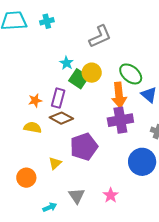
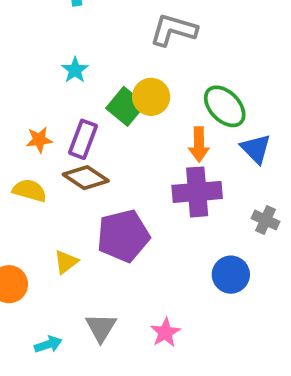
gray L-shape: (100, 36) -> (173, 30), turned -145
cyan star: (67, 63) -> (75, 70), moved
orange arrow: (119, 95) -> (199, 144), size x0.7
blue circle: (142, 162) -> (231, 275), size x0.7

